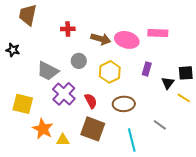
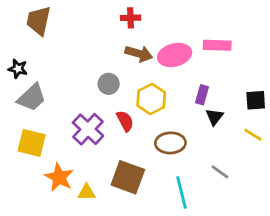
red cross: (68, 29) -> (131, 18), moved
pink ellipse: (127, 40) -> (175, 55), turned -30
gray trapezoid: (48, 71) -> (32, 98), moved, turned -70
black triangle: (168, 83) -> (214, 117), moved
red semicircle: (91, 101) -> (125, 121), moved

